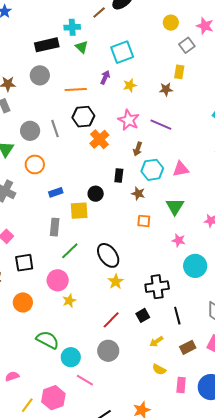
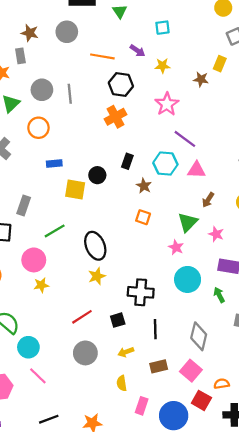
cyan square: (122, 52) -> (163, 28), size x0.6
purple arrow: (105, 77) -> (138, 51), turned 88
black hexagon: (83, 117) -> (121, 85), moved
pink star: (129, 120) -> (167, 104), moved
purple line: (161, 125) -> (185, 139), moved
brown arrow: (138, 149) -> (208, 200), moved
green triangle: (175, 206) -> (188, 222), moved
gray rectangle: (55, 227) -> (24, 205), moved
gray circle: (108, 351) -> (85, 353), moved
yellow semicircle: (159, 369) -> (122, 383), turned 40

